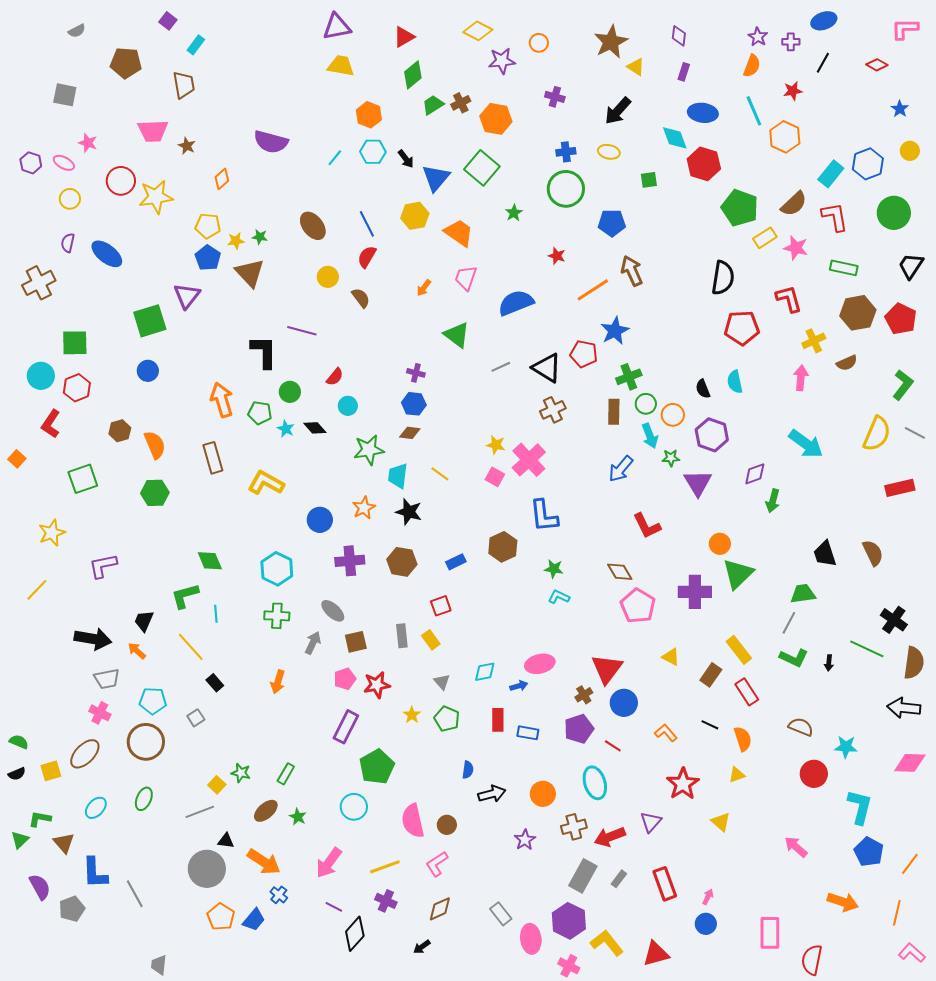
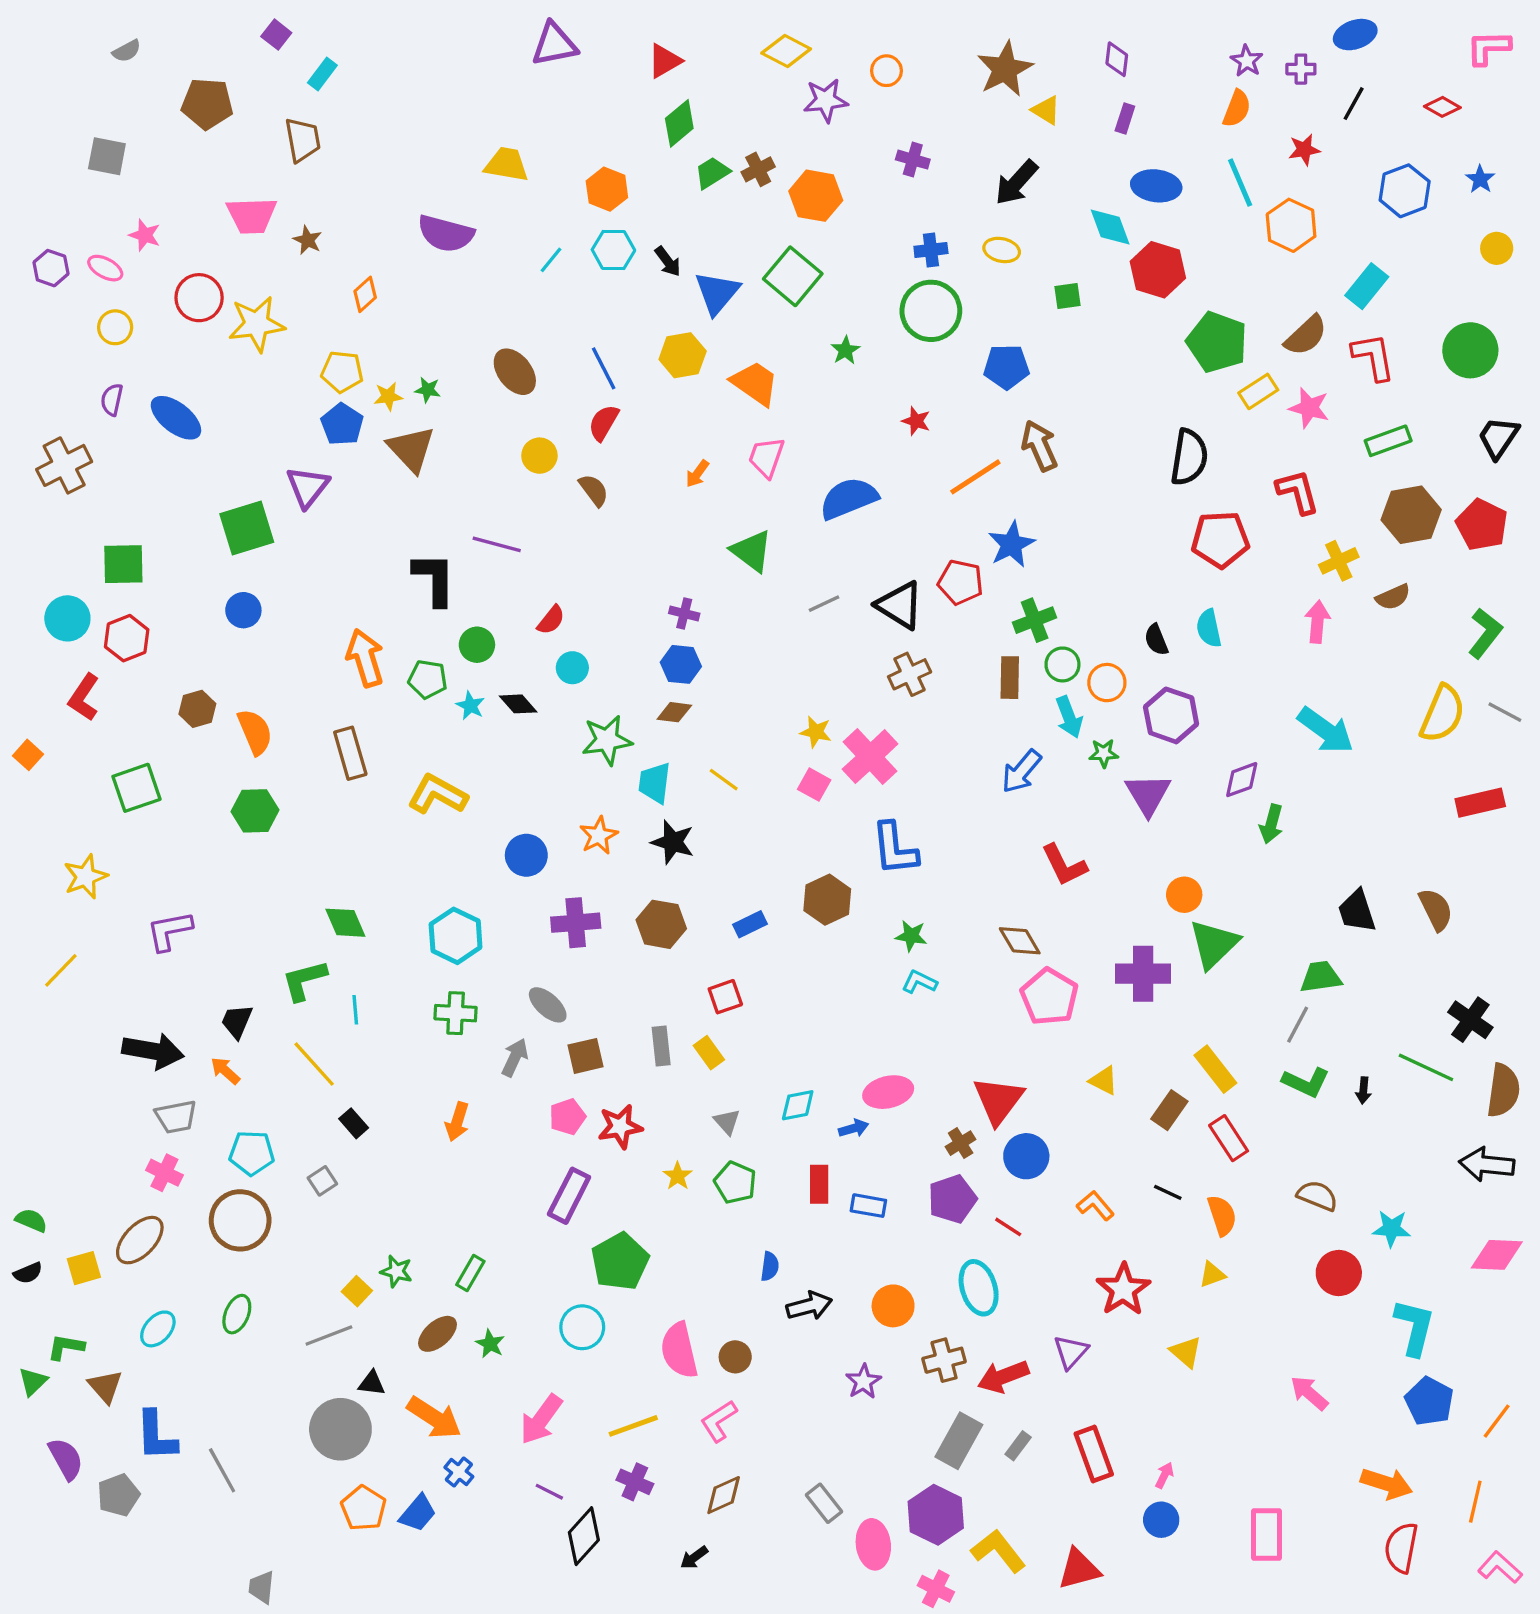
yellow trapezoid: (341, 66) -> (507, 164), moved
blue hexagon: (868, 164) -> (1405, 191), moved
green rectangle: (844, 268) -> (1388, 441), turned -32
red semicircle: (812, 960) -> (1401, 1548), moved

